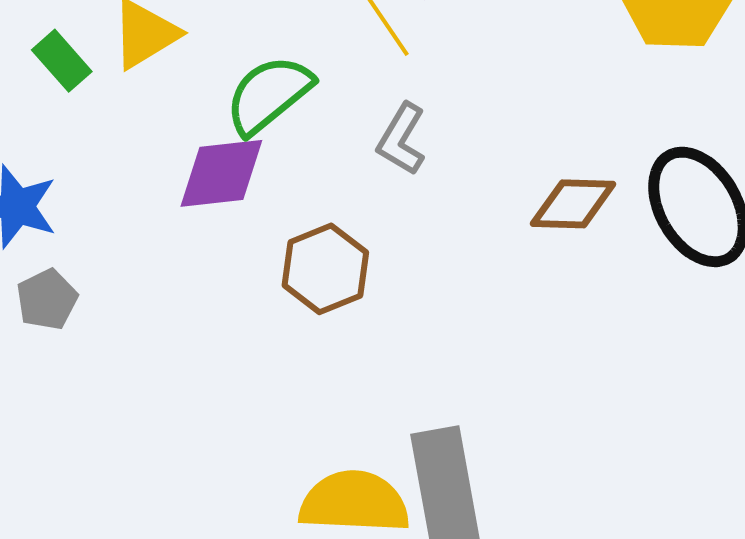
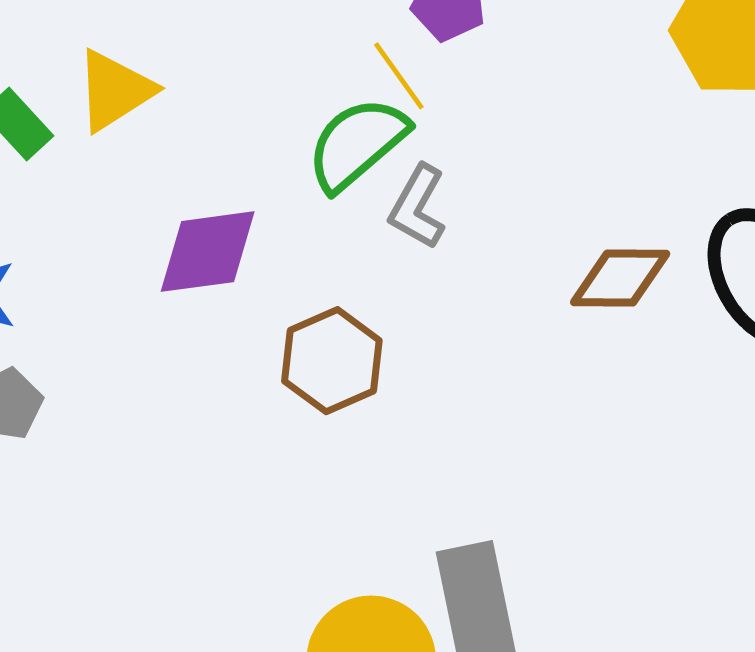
green semicircle: (269, 95) -> (357, 144), moved

